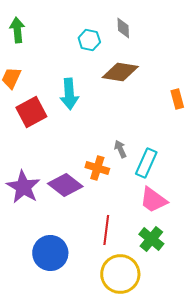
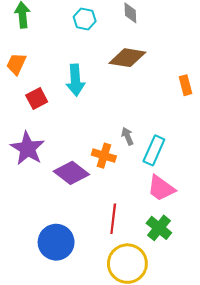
cyan hexagon: (89, 40) -> (85, 19), moved
red square: (31, 112) -> (37, 98), size x0.7
purple star: (23, 187) -> (28, 148), moved

